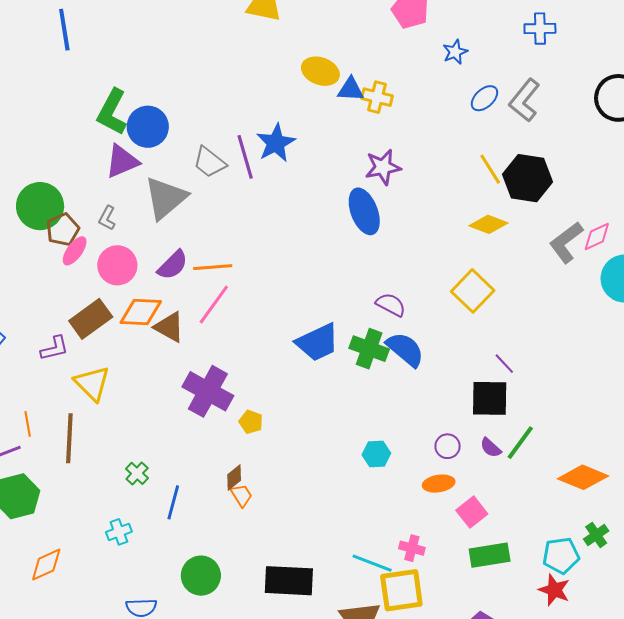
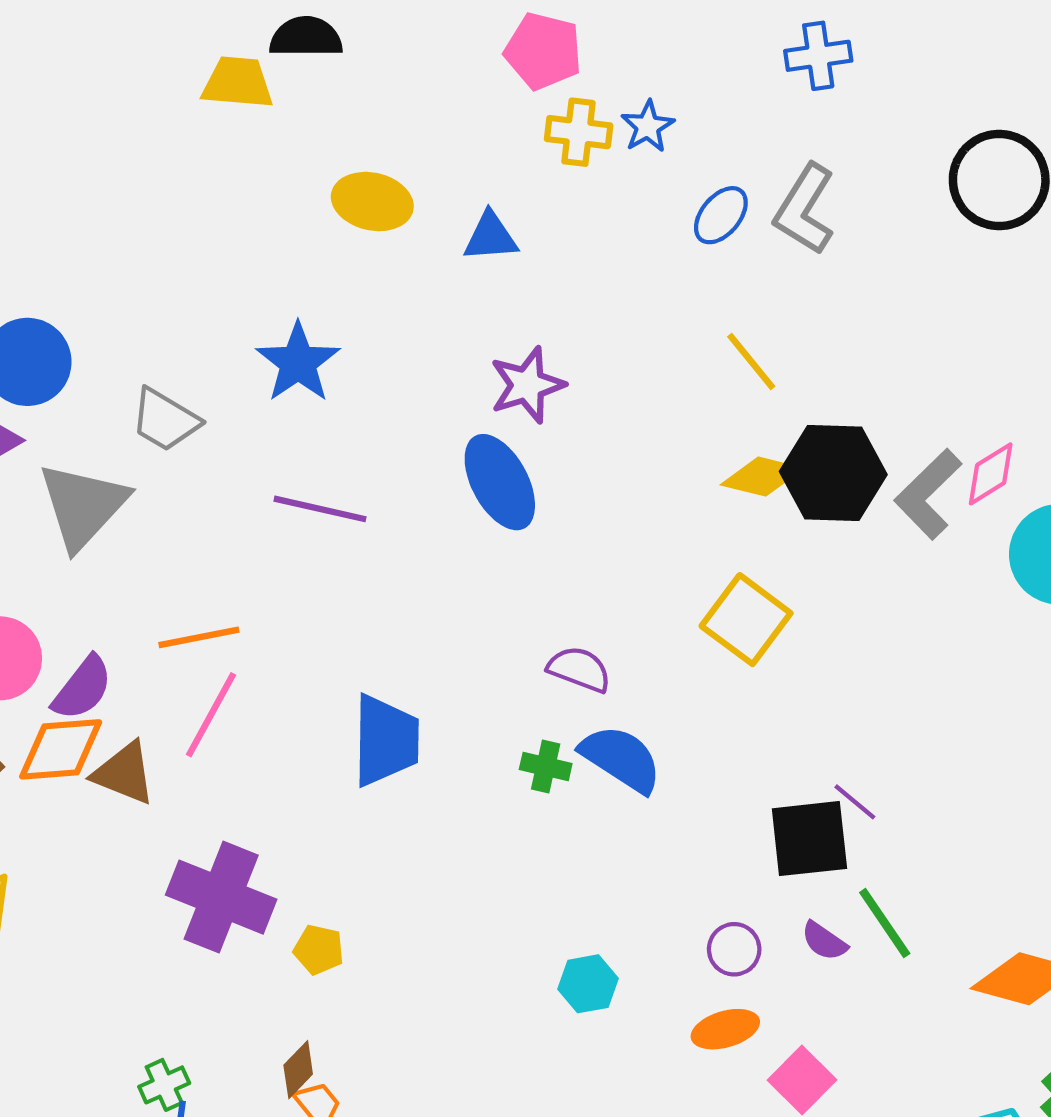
blue triangle: (351, 89) -> (491, 237), moved
yellow cross: (377, 97) -> (579, 132), moved
purple line: (245, 157) -> (320, 509), moved, turned -54
black hexagon: (527, 178) -> (833, 473), moved
purple semicircle: (173, 265) -> (82, 688), moved
blue trapezoid: (317, 342) -> (386, 740), moved, turned -57
green cross: (369, 349) -> (546, 766), size x0.6
purple line: (504, 364) -> (855, 802), moved
green line: (520, 443) -> (885, 923), turned -63
green cross: (137, 473) -> (164, 1085), moved, turned 30

